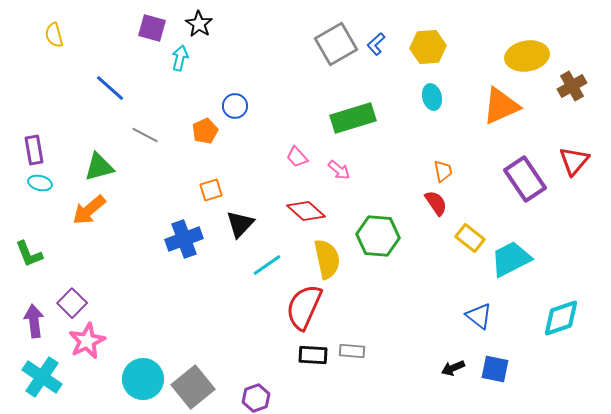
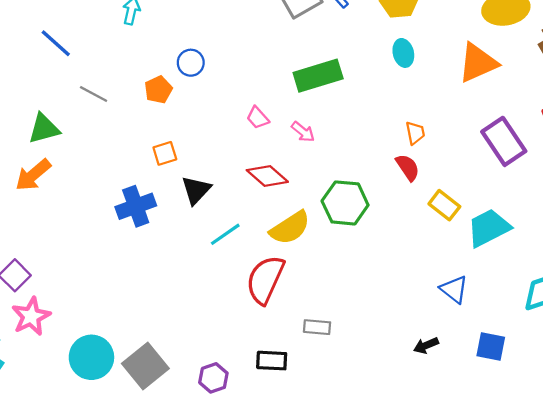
yellow semicircle: (327, 259) -> (290, 228), turned 69
black rectangle: (313, 355) -> (272, 361), moved
blue square: (495, 369) -> (491, 347), moved

